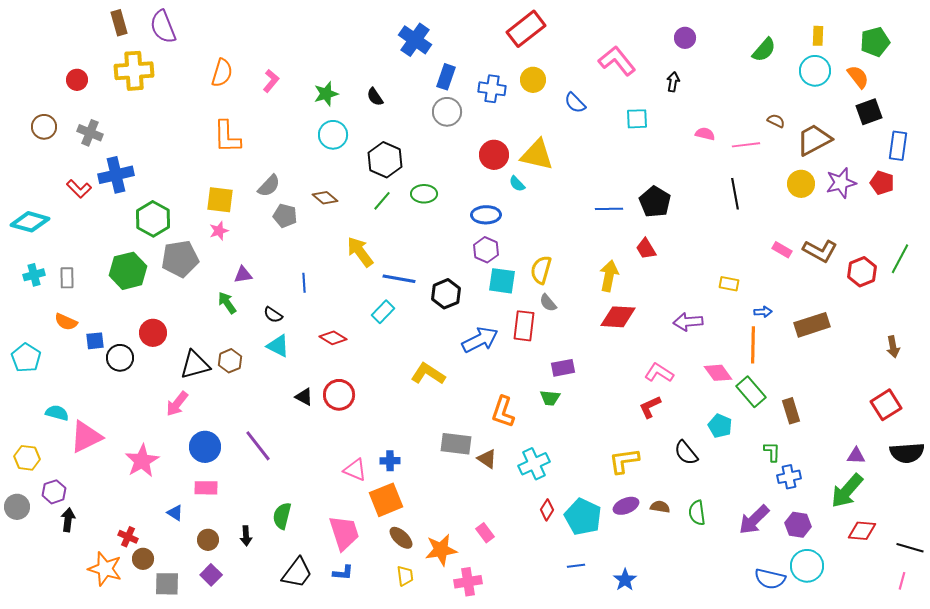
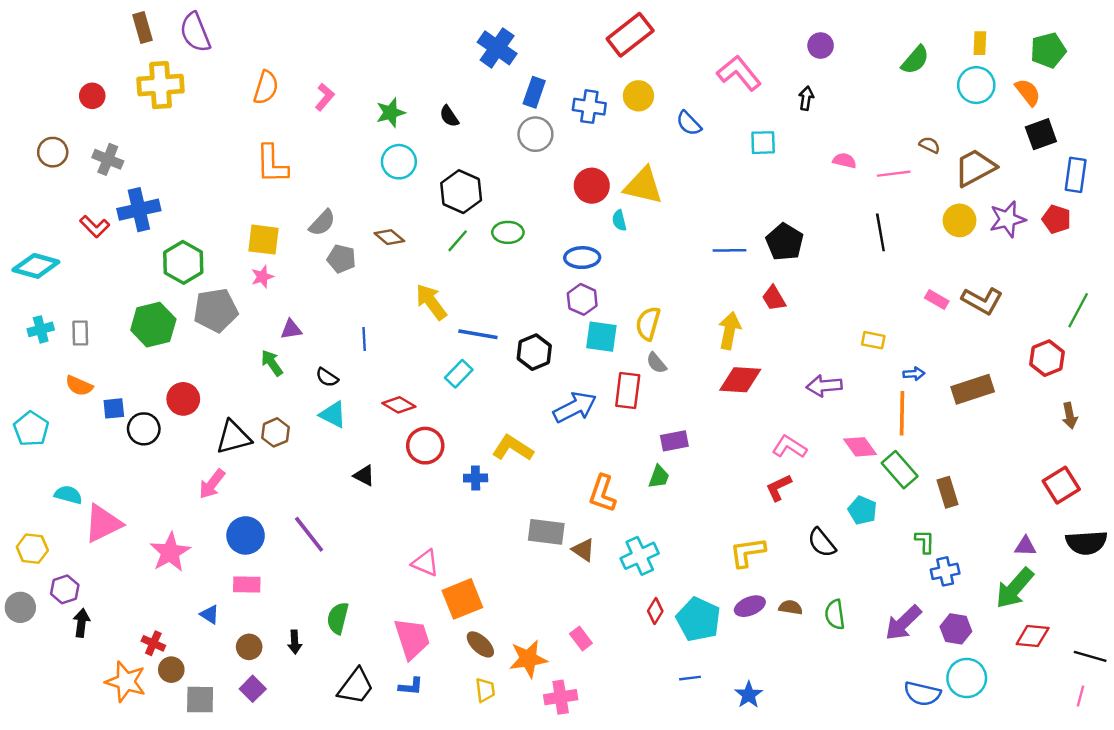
cyan semicircle: (517, 184) -> (619, 220), turned 30
red hexagon: (862, 272) -> (1047, 358), moved
red circle: (339, 395) -> (425, 446), moved
green trapezoid: (550, 398) -> (659, 477), turned -75
blue cross: (390, 461) -> (476, 478), moved

